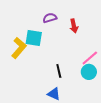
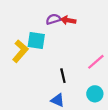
red arrow: (74, 26) -> (68, 20), moved, turned 112
cyan circle: (89, 72) -> (95, 94), moved

